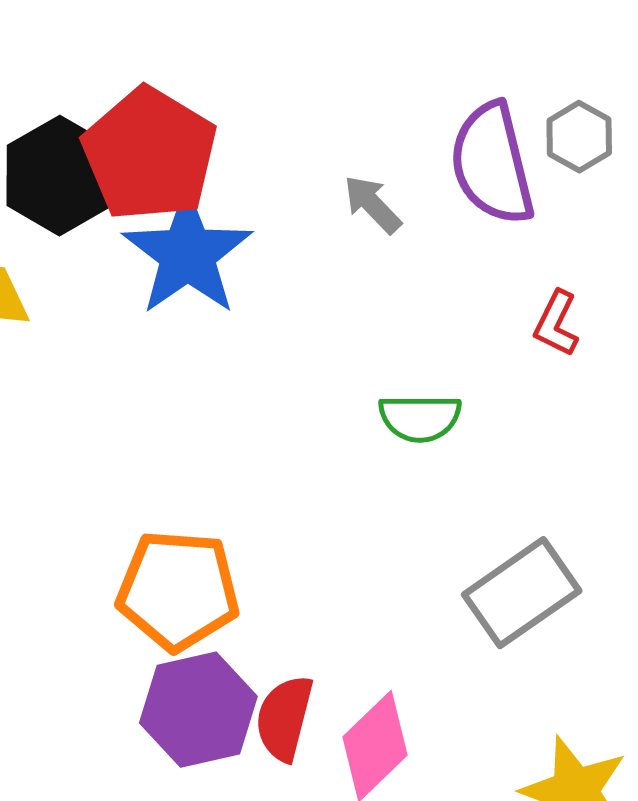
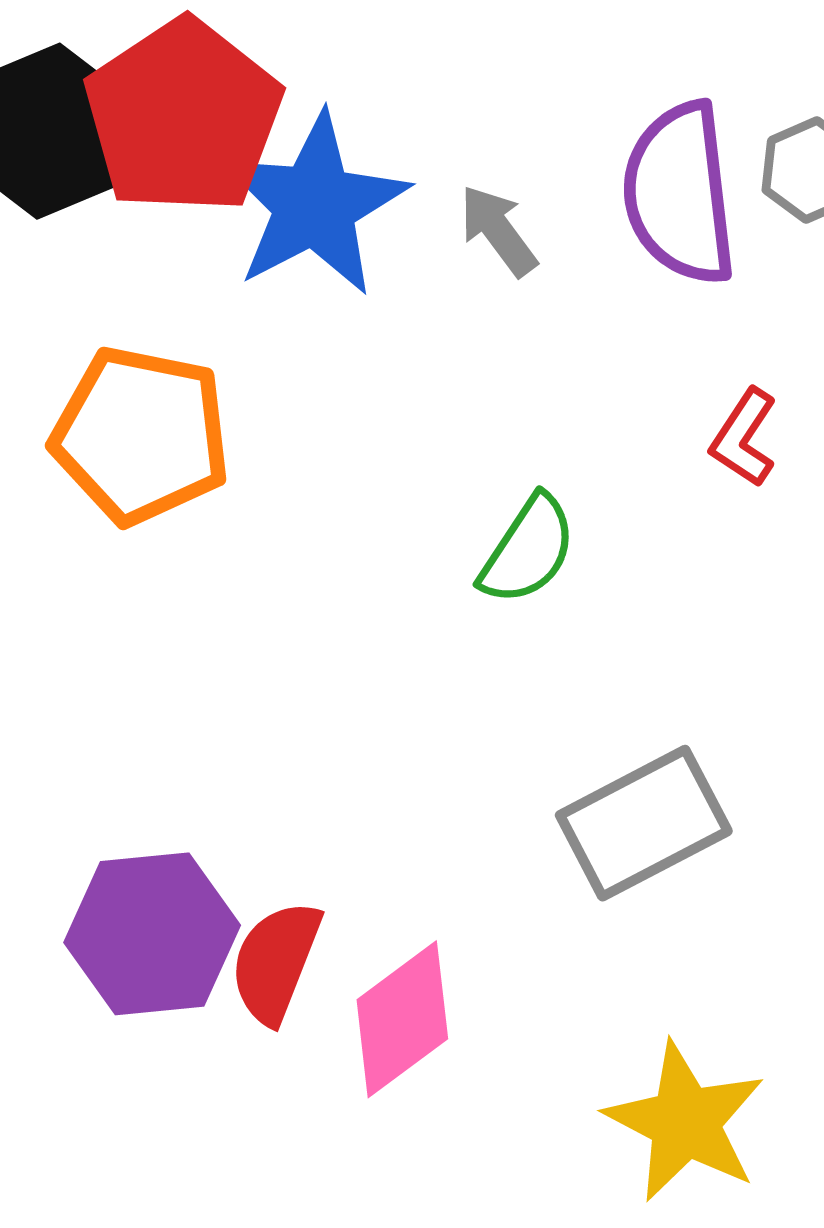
blue star: (187, 254) -> (315, 205), moved
green semicircle: (420, 418) -> (528, 550), turned -64
orange pentagon: (178, 590) -> (141, 435), moved

